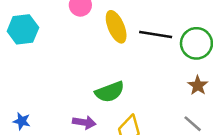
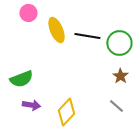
green semicircle: (110, 92) -> (21, 79), moved

